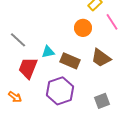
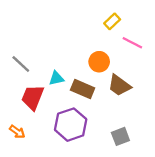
pink line: (112, 22) -> (132, 43), turned -30
orange circle: (83, 28) -> (99, 62), moved

